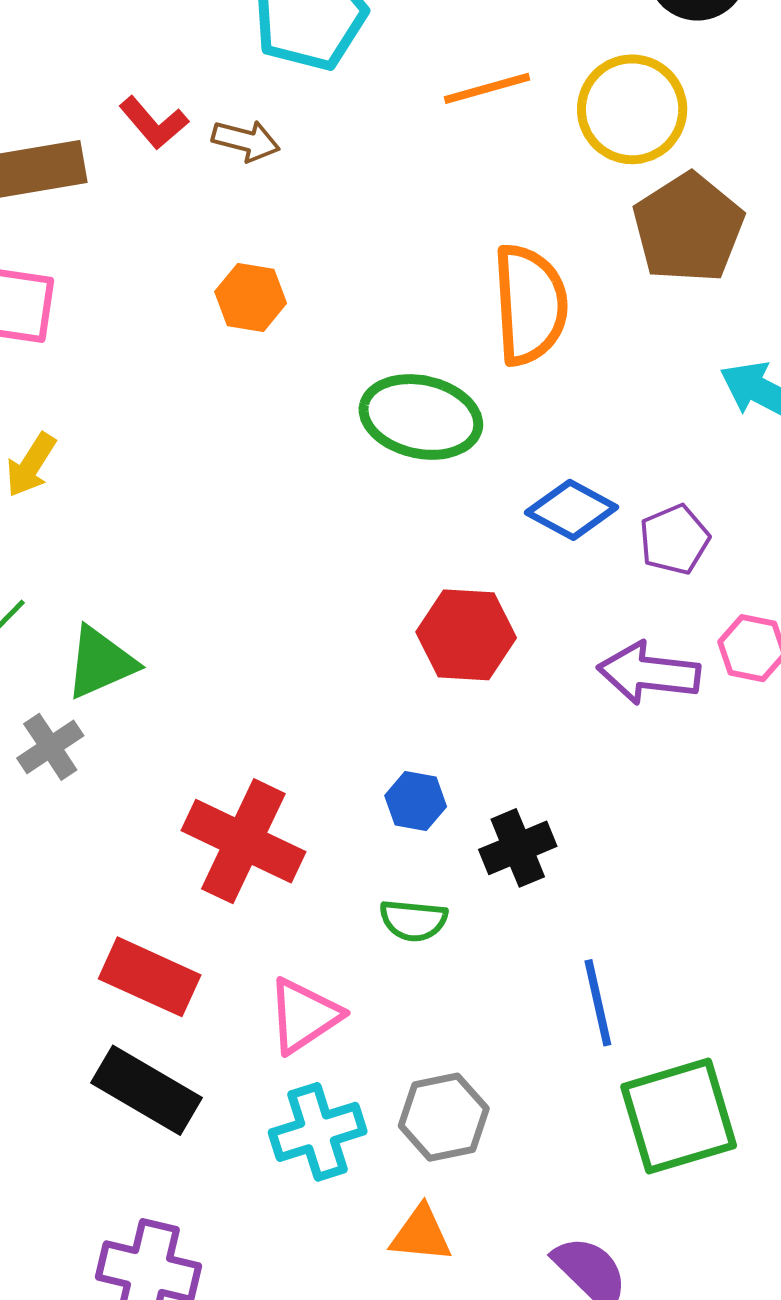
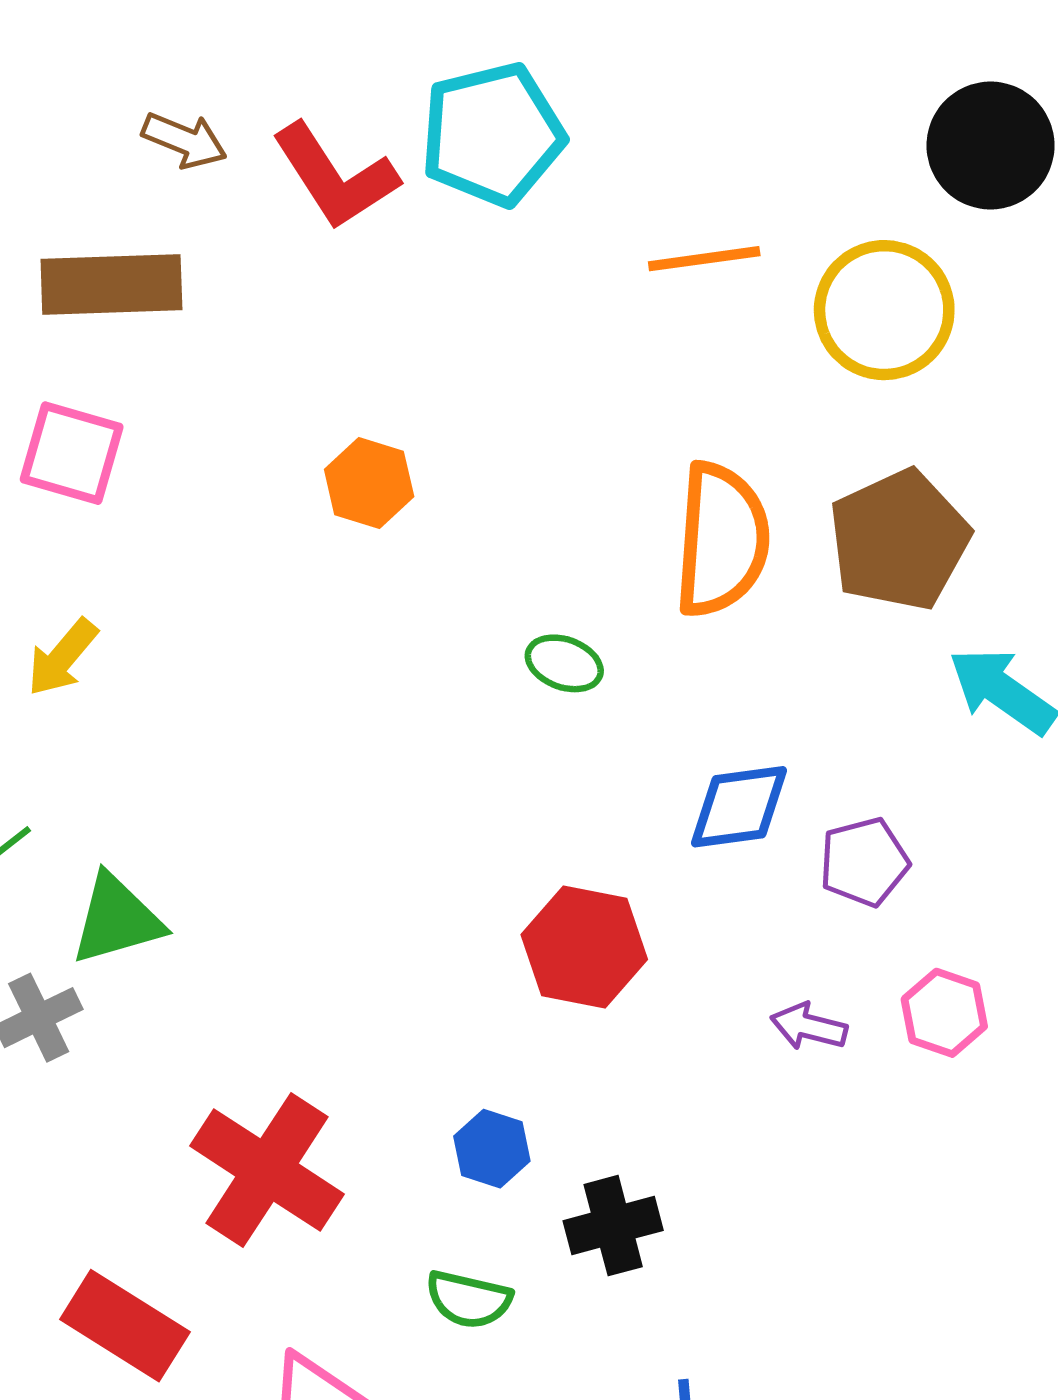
red L-shape: (154, 123) -> (335, 176), moved, size x1.5
brown arrow: (246, 141) -> (184, 140), moved
brown pentagon: (688, 228) -> (899, 540), moved
green ellipse: (421, 417) -> (564, 663), size x0.5
blue diamond: (572, 510) -> (739, 807), turned -44
purple arrow: (649, 673) -> (809, 1027), size x0.6

